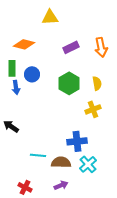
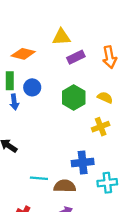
yellow triangle: (50, 17) -> (61, 37), moved
yellow semicircle: (97, 83) -> (105, 98), turned -56
cyan cross: (88, 164) -> (107, 183), moved, turned 36

